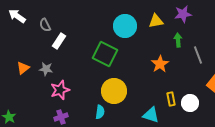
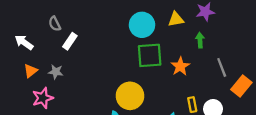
white arrow: (17, 16) -> (24, 42), moved
green square: (105, 54) -> (150, 55), moved, turned -30
gray line: (198, 55) -> (222, 67), moved
pink star: (60, 90) -> (43, 98), moved

